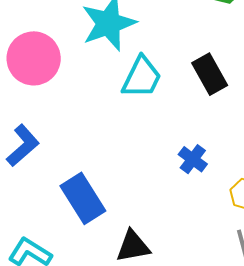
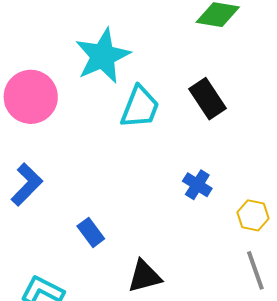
blue rectangle: (83, 198) -> (91, 232), size x0.6

